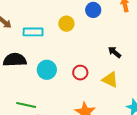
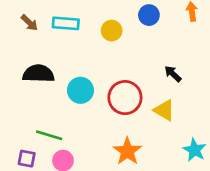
cyan rectangle: (33, 32) -> (66, 23), moved
red circle: (80, 73) -> (125, 98), size x1.6

